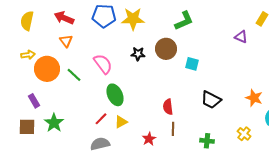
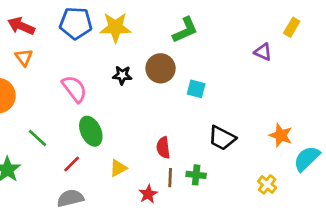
green line: (74, 75) -> (38, 138), moved
yellow triangle: (121, 122) -> (118, 168), moved
red star: (149, 139) -> (148, 194), moved
green cross: (207, 141) -> (196, 175), moved

